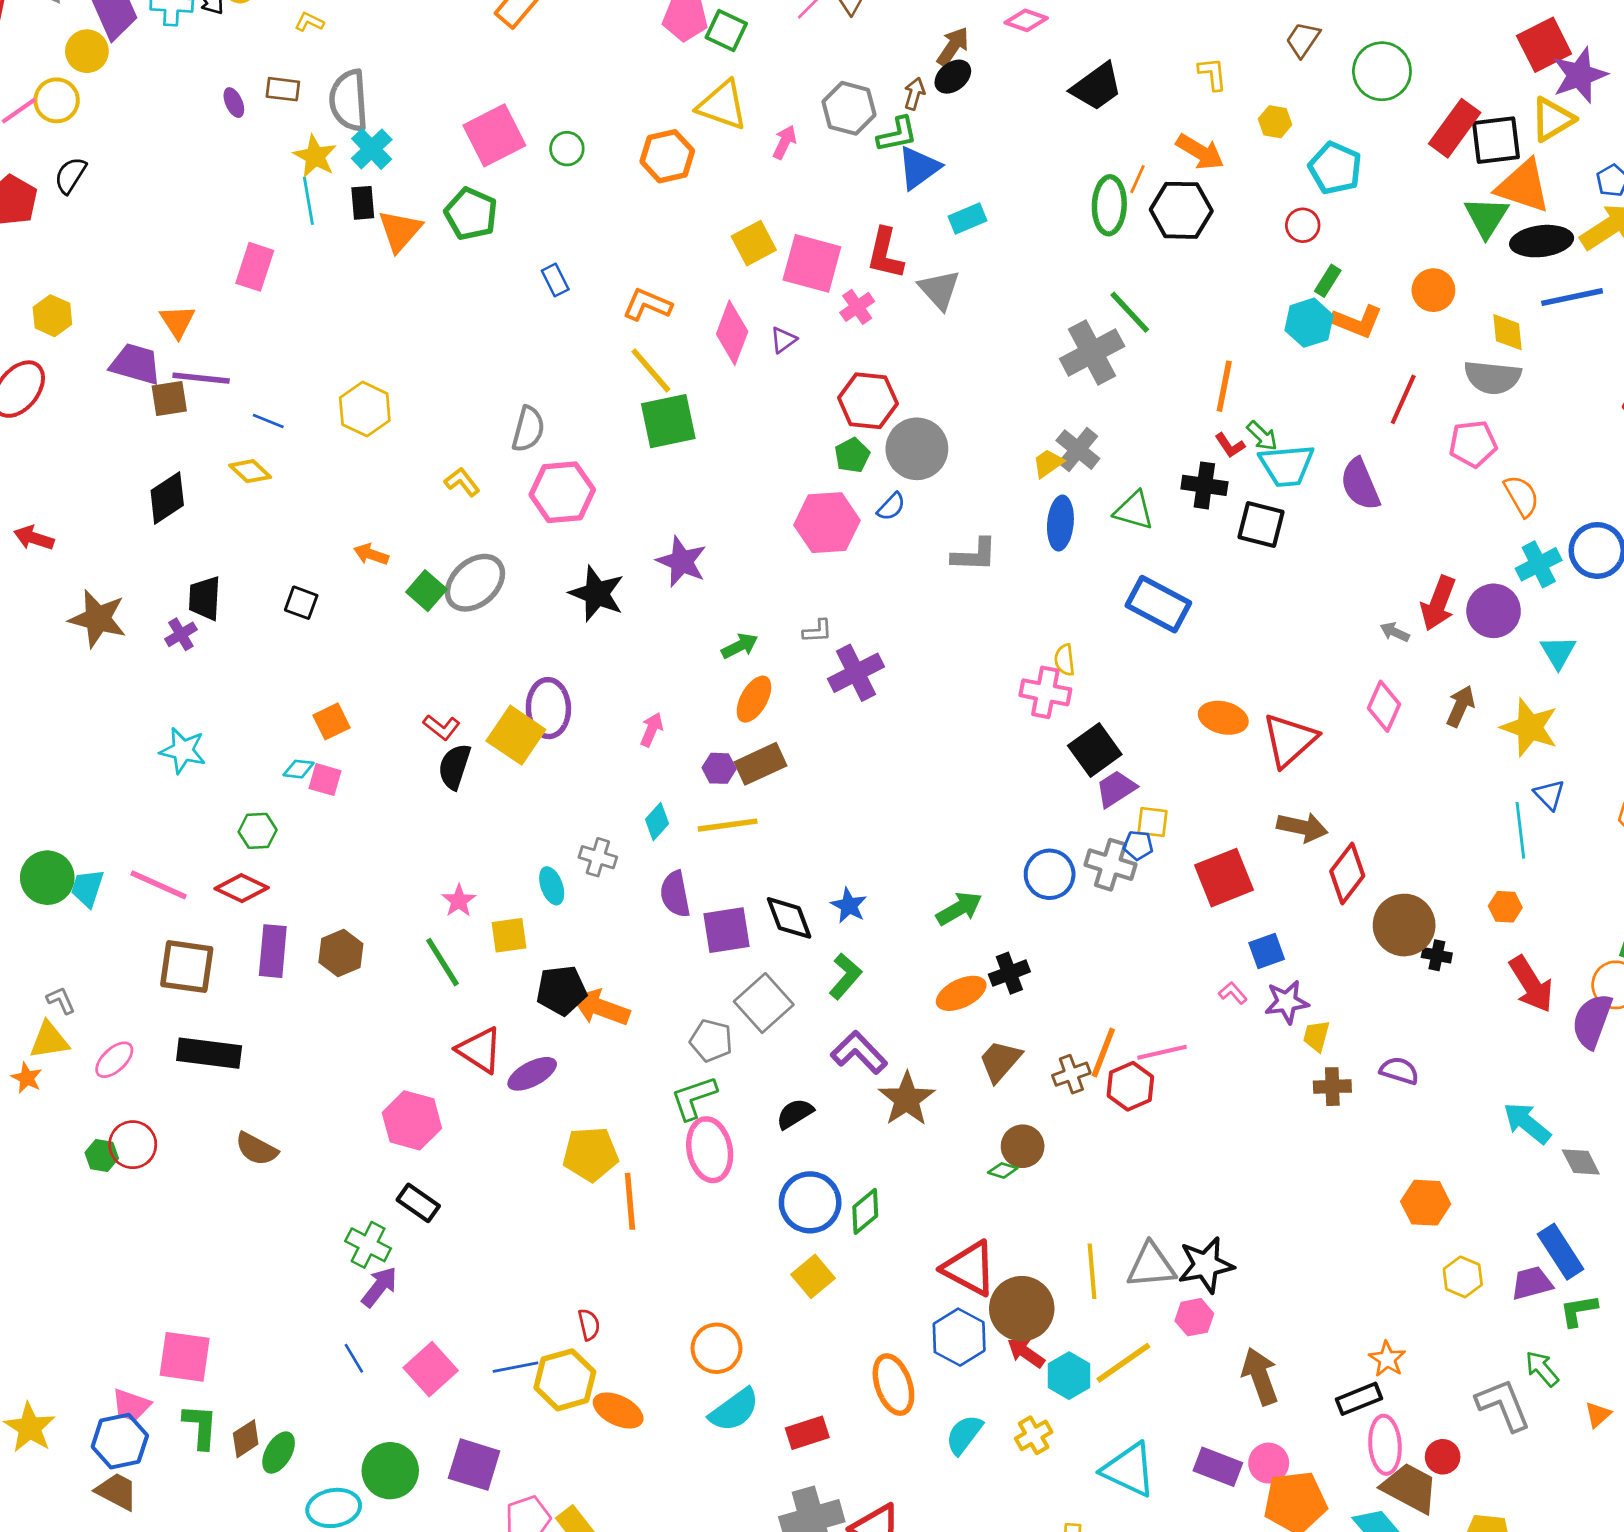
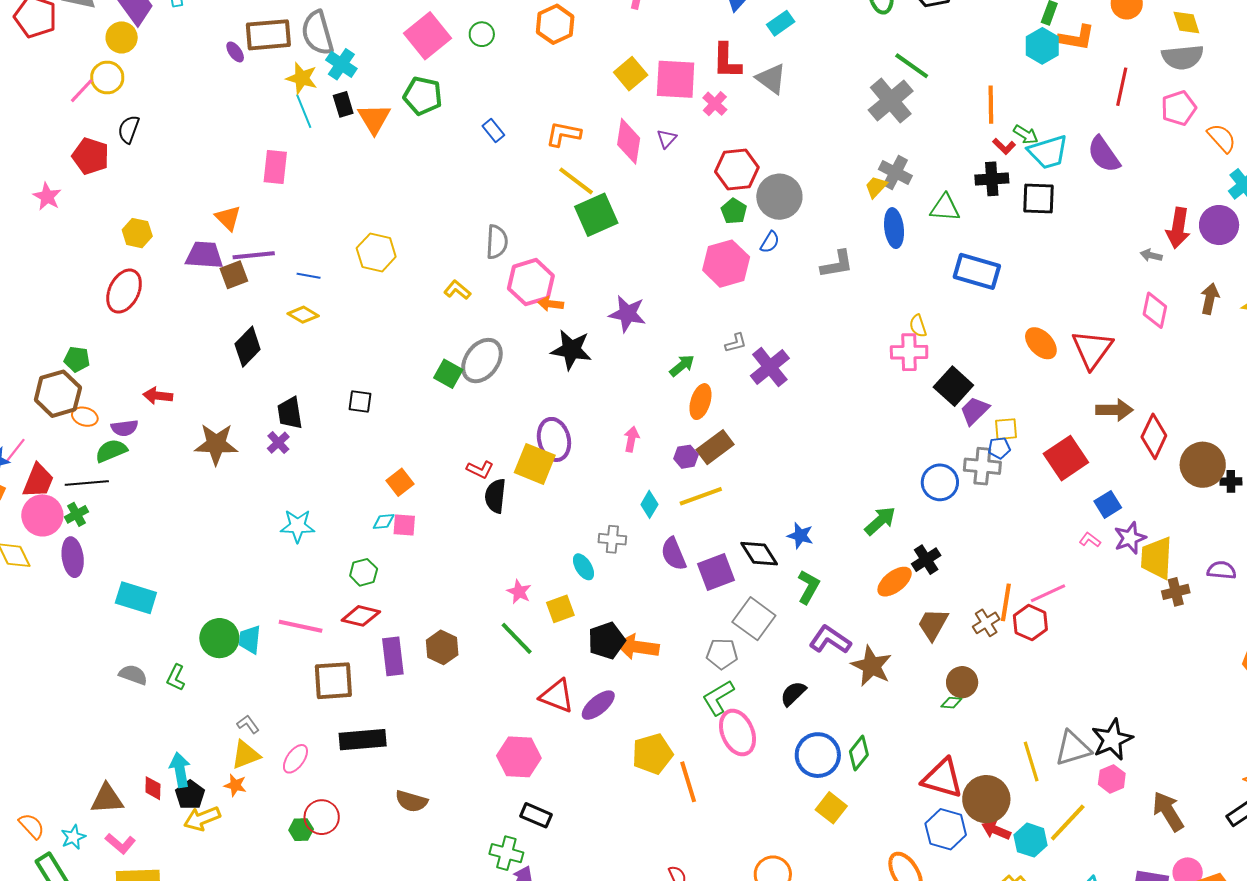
brown rectangle: (283, 89) -> (268, 35), size x1.8
orange arrow: (371, 554) -> (551, 304), moved
orange ellipse: (1223, 718) -> (1041, 343), turned 44
yellow trapezoid: (1316, 1036) -> (1157, 558), size x1.8

